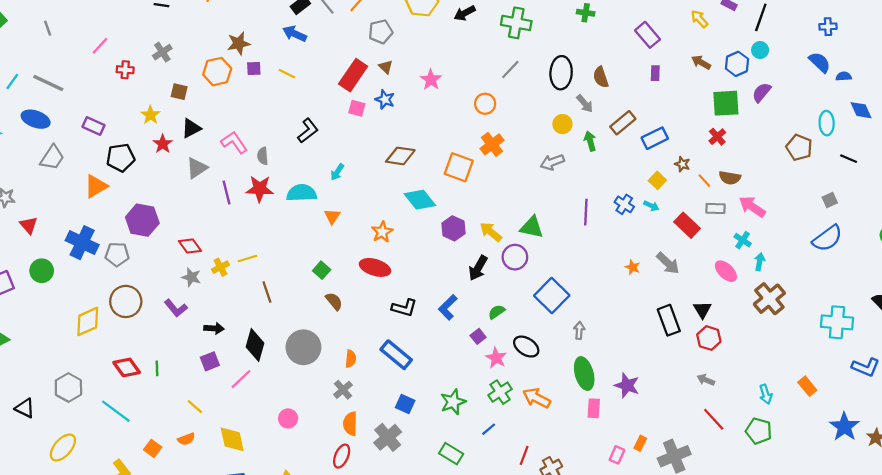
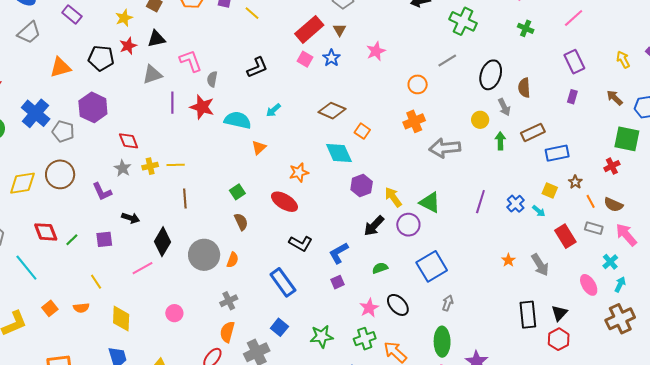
black pentagon: (121, 158) -> (101, 58), moved
gray arrow: (552, 162) -> (445, 148), moved, size x1.4
orange square: (459, 167) -> (362, 131), moved, size x0.6
yellow square: (657, 180) -> (550, 190), turned -35
purple square: (478, 336) -> (338, 282), moved
orange semicircle: (351, 359) -> (233, 260), moved
purple square: (210, 361) -> (104, 239), moved
green line: (157, 368) -> (72, 240), turned 32

